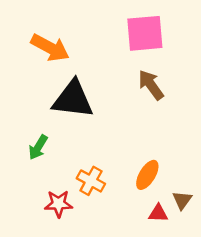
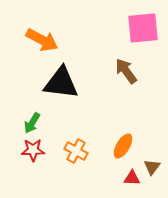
pink square: (145, 33) -> (143, 28), moved
red star: (58, 204) -> (33, 150), moved

